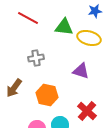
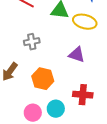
red cross: (87, 111) -> (83, 95), turned -36

